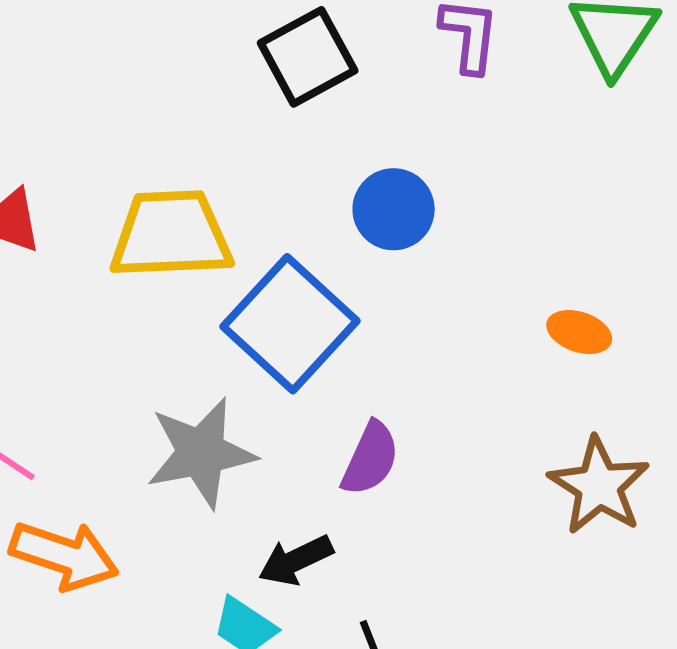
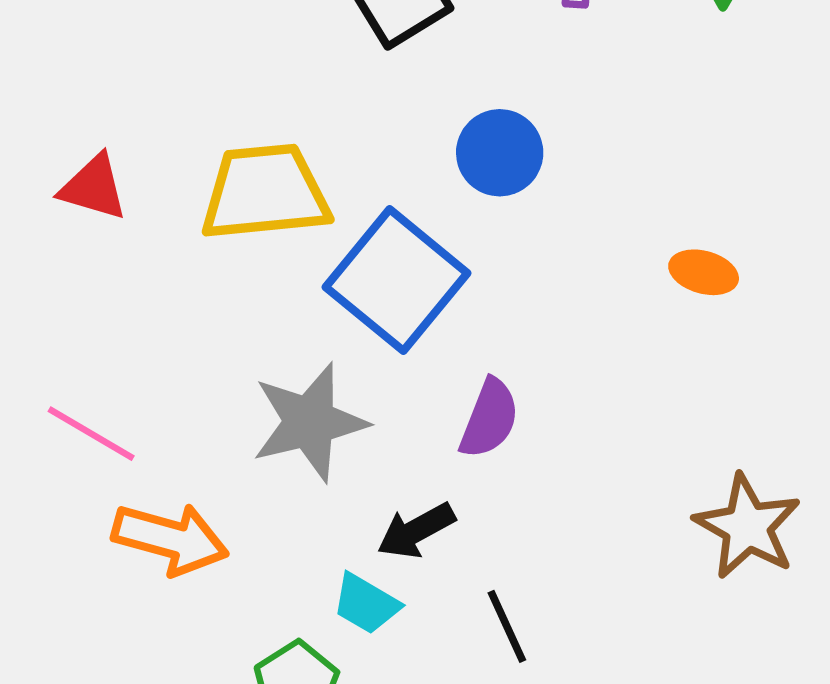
brown star: (599, 486) -> (747, 527), moved

